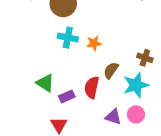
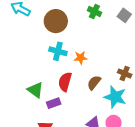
cyan star: (136, 85) -> (115, 97), turned 30
red semicircle: (92, 87) -> (65, 82), moved

